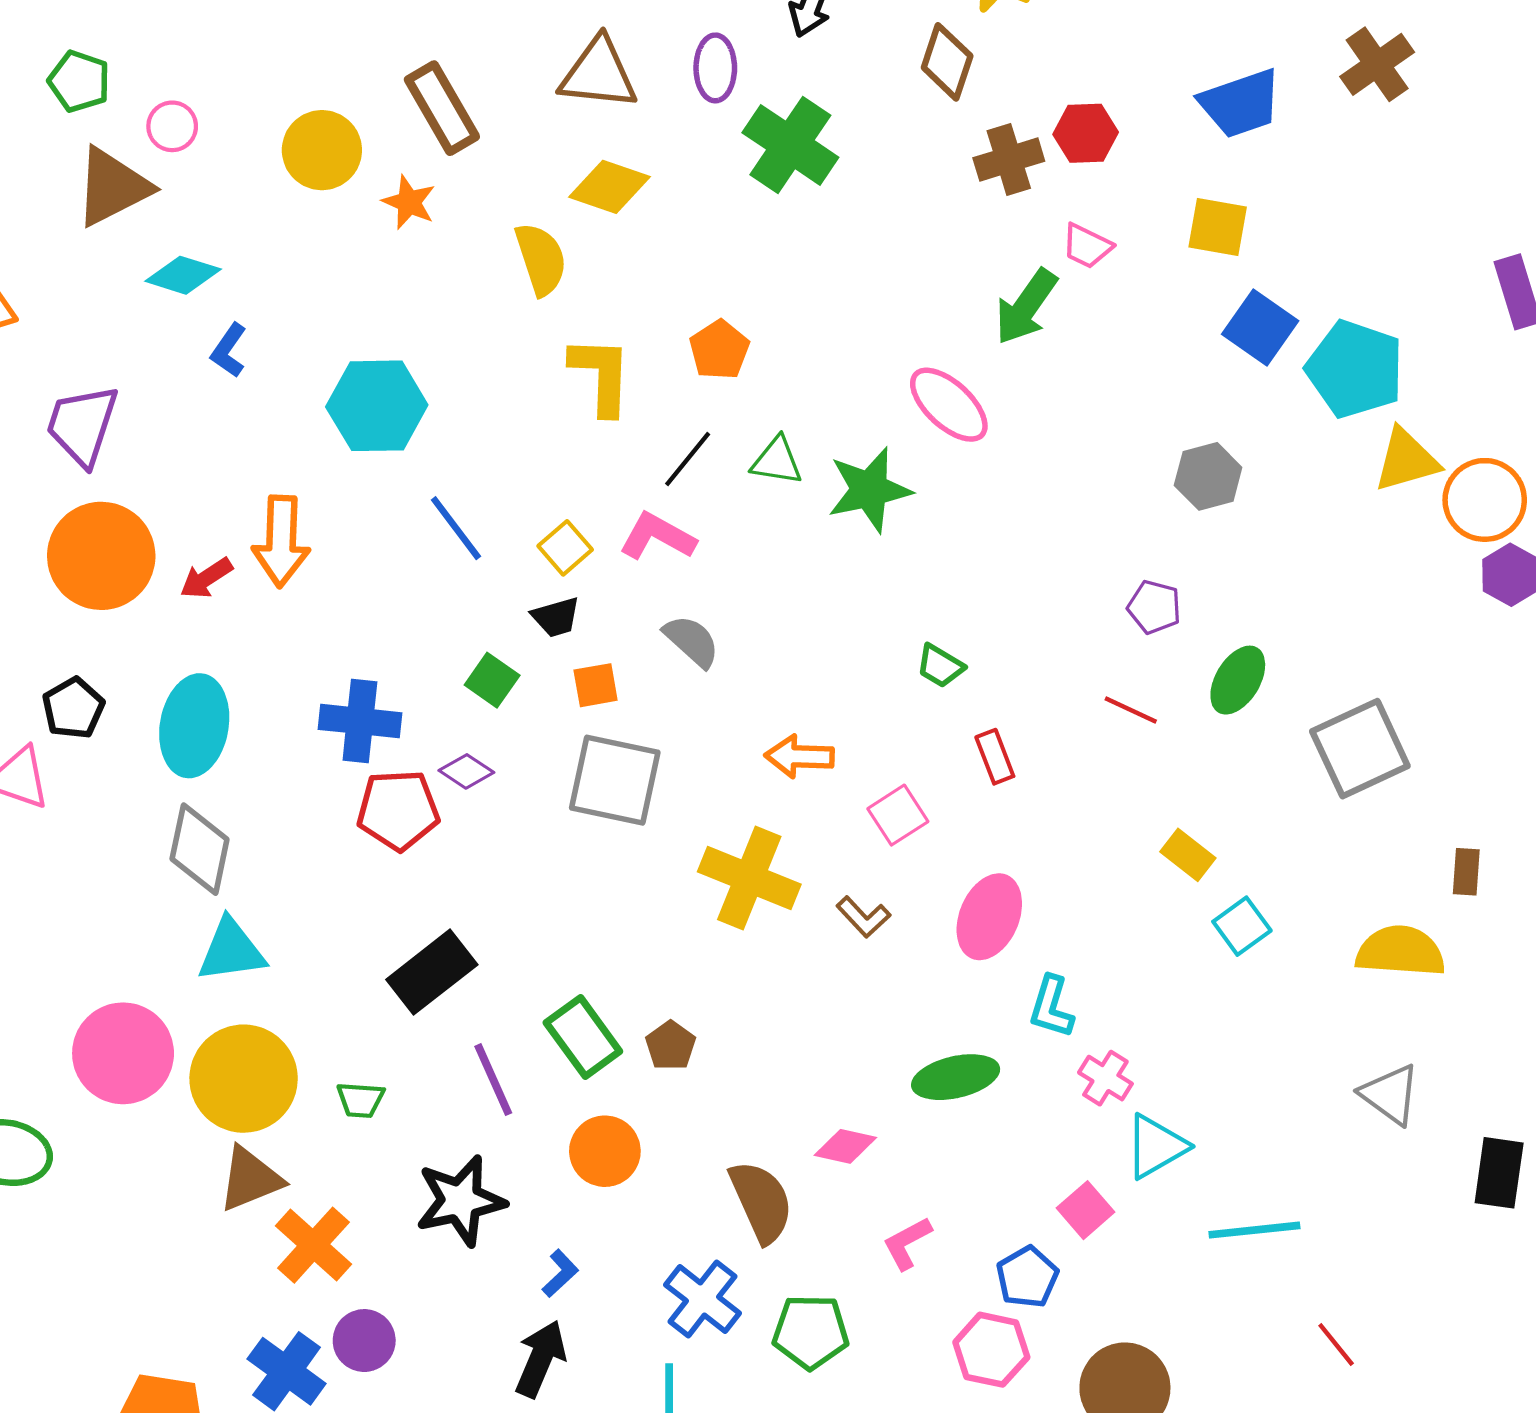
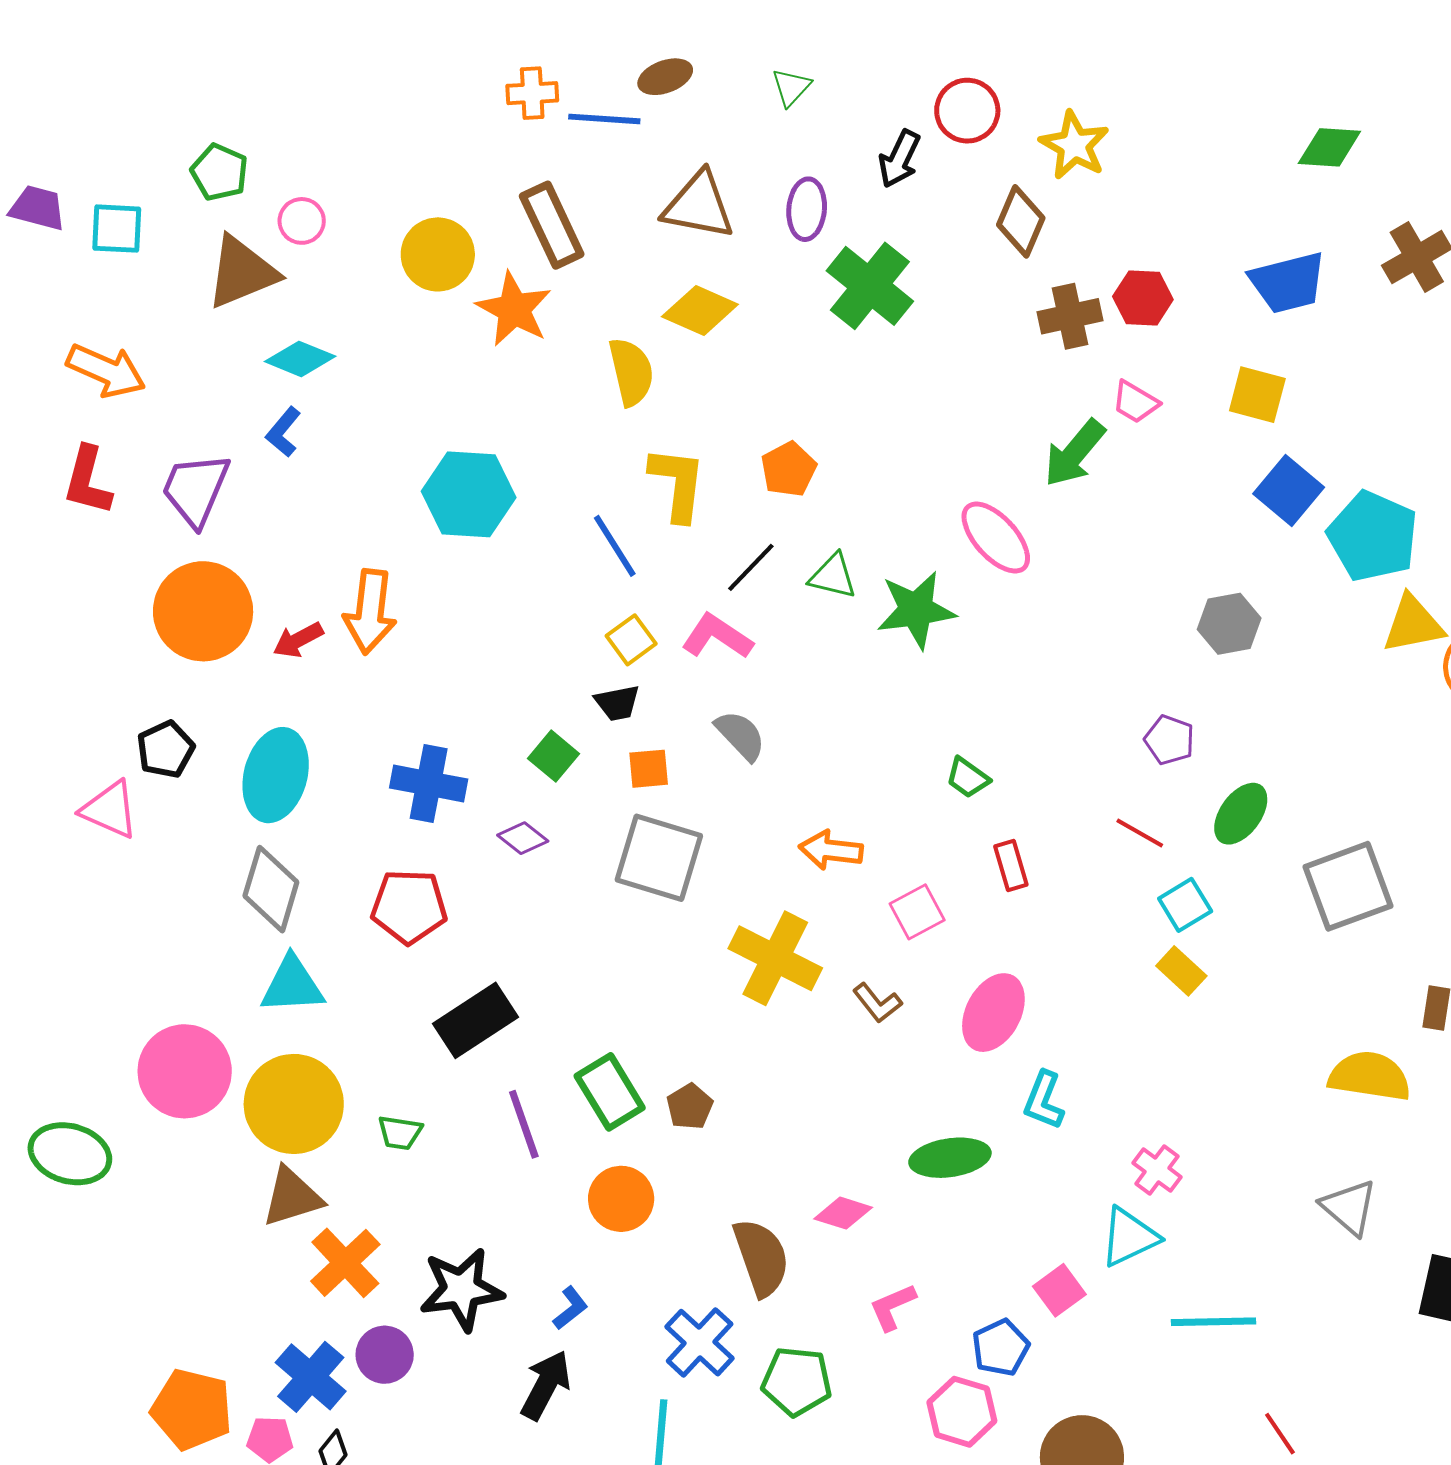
orange star: (409, 202) -> (514, 309), size x1.5
blue L-shape: (229, 350) -> (283, 432), moved
blue line: (456, 528) -> (615, 546), moved
red pentagon: (398, 810) -> (409, 907), moved
cyan square: (1242, 926) -> (1185, 905), moved
pink cross: (1105, 1078) -> (1157, 1170), moved
black star: (460, 1201) -> (461, 1289), moved

